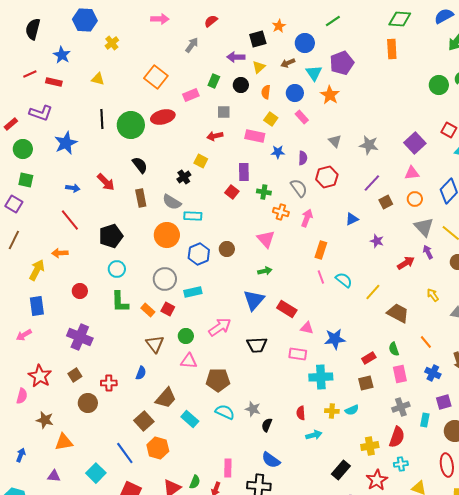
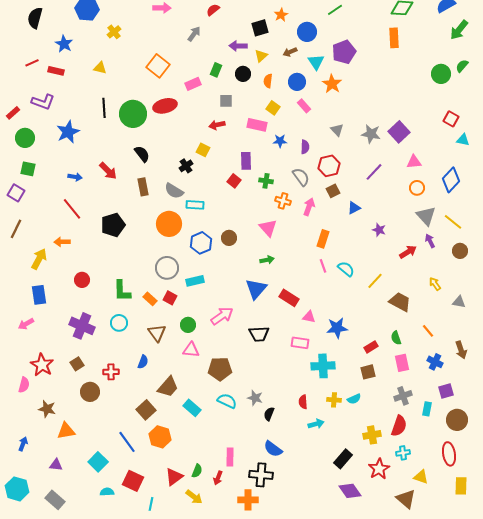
purple square: (415, 143) -> (399, 132), moved
brown square: (386, 202) -> (333, 191), moved
cyan circle: (117, 269) -> (119, 323), moved

